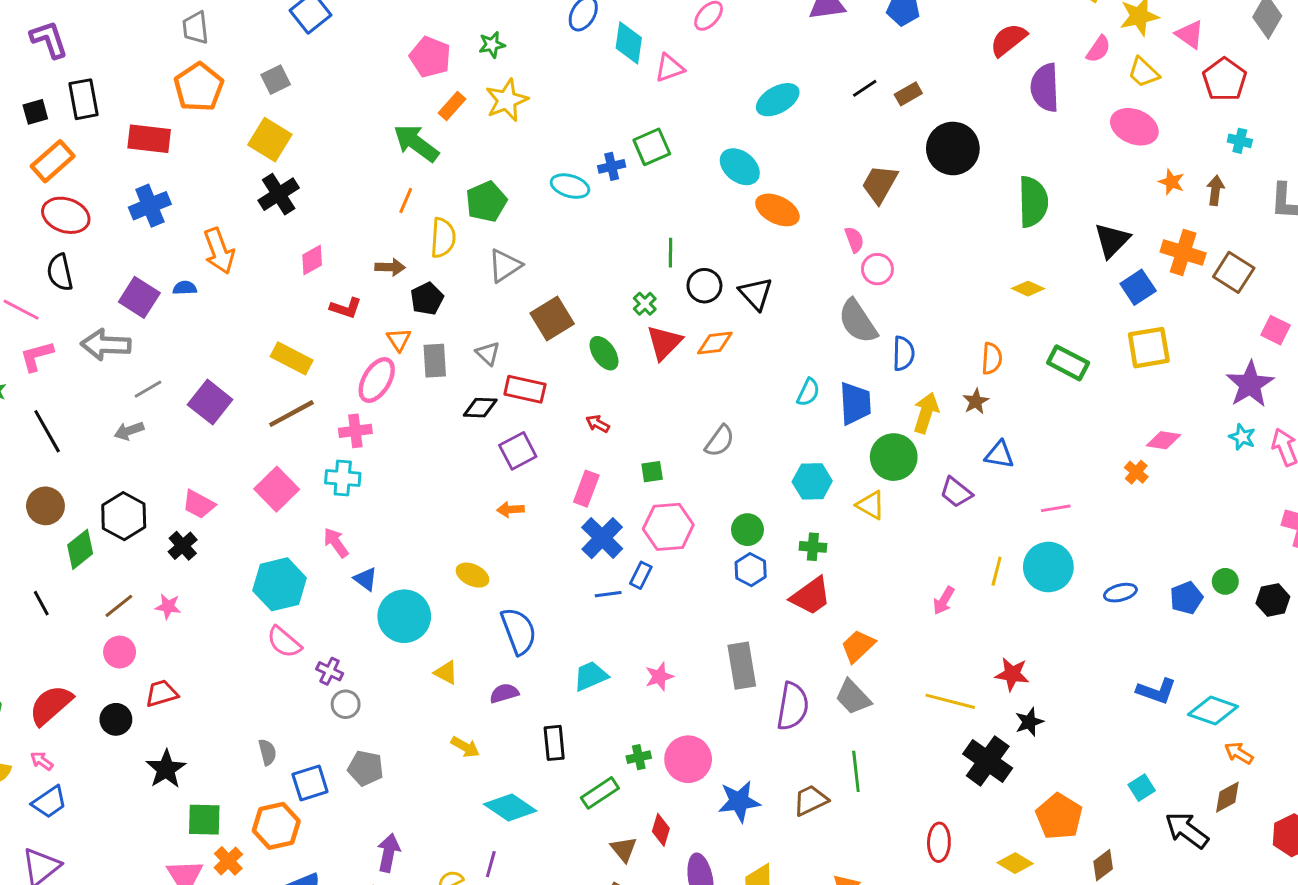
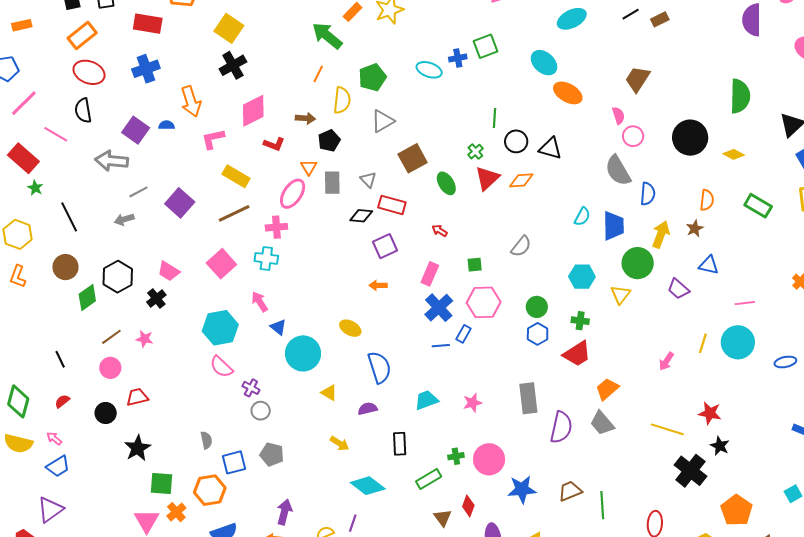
black circle: (953, 148) -> (690, 138), moved
pink diamond: (312, 260) -> (253, 111), size x1.6
black triangle: (756, 294) -> (550, 148), turned -35
pink L-shape: (37, 356) -> (213, 139), moved
yellow triangle: (871, 505) -> (620, 295), turned 35
black line: (41, 603) -> (60, 359), moved
red semicircle: (51, 705) -> (62, 401), size x0.5
black star: (1029, 722) -> (720, 446), turned -30
green line: (856, 771) -> (602, 505), moved

